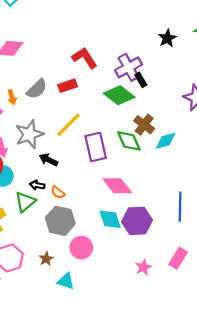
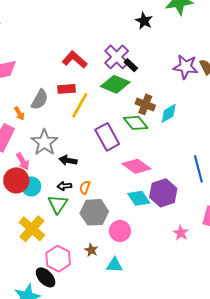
red rectangle: (68, 86) -> (66, 89), turned 30
yellow line: (69, 125) -> (80, 105), moved
orange semicircle: (58, 192) -> (85, 187), turned 88

